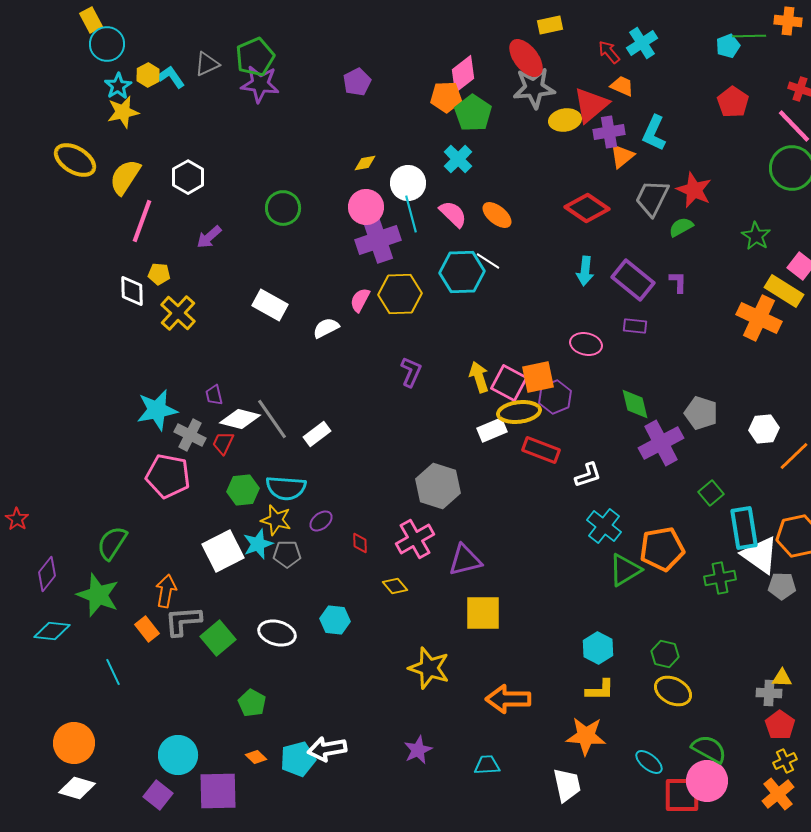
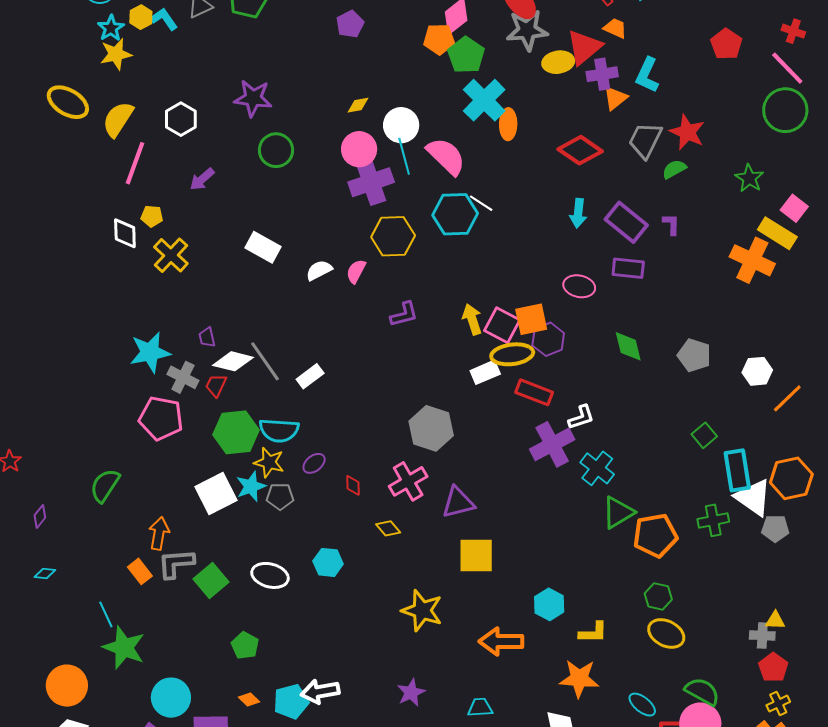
purple star: (260, 84) -> (253, 98), moved
cyan cross: (458, 159) -> (484, 100), moved, size x1.5
pink semicircle: (453, 214) -> (446, 156), size x1.4
orange ellipse: (497, 215) -> (508, 124), moved, turned 52
pink semicircle: (360, 300) -> (356, 271), moved
purple rectangle: (635, 326) -> (628, 268), size x1.4
purple L-shape: (411, 372) -> (404, 314), turned 52
purple cross: (661, 443) -> (552, 444), moved
green hexagon: (243, 490) -> (236, 432), size x1.4
orange pentagon: (662, 549) -> (655, 535), moved
purple diamond: (47, 574) -> (40, 516), size x0.7
green star: (98, 595) -> (124, 647), moved
cyan diamond: (52, 631) -> (45, 573), size x0.6
cyan hexagon: (598, 648) -> (549, 604), moved

